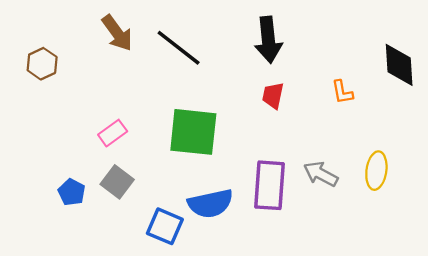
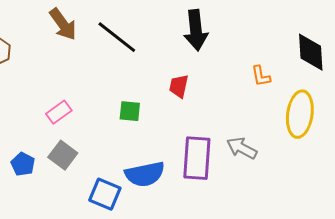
red trapezoid: (273, 96) -> (179, 86), moved
green square: (193, 132) -> (130, 111), size x0.5
yellow ellipse: (376, 171) -> (300, 114), moved, size x1.4

